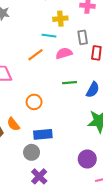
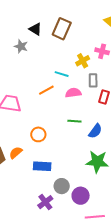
yellow cross: (60, 19) -> (83, 61), moved, turned -32
orange semicircle: (13, 124) -> (16, 153), turned 80
gray circle: (32, 152) -> (62, 186), moved
purple cross: (39, 176) -> (45, 202), moved

